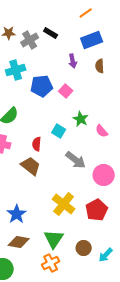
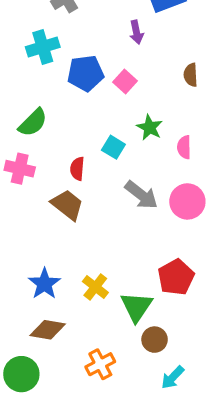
brown semicircle: (100, 66) -> (191, 75), moved
pink semicircle: (102, 131) -> (184, 147), turned 40
pink circle: (104, 175) -> (187, 201), moved
yellow cross: (64, 204) -> (95, 287), moved, size x0.7
green triangle: (54, 239) -> (136, 307), moved
cyan arrow: (106, 255) -> (173, 377), moved

